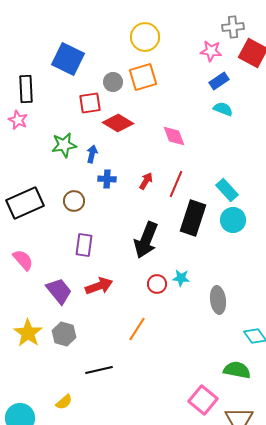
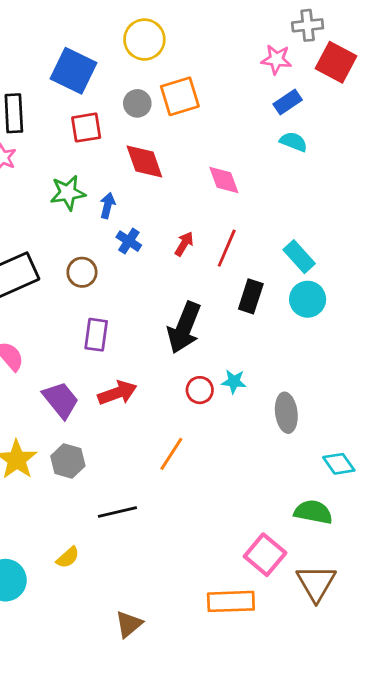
yellow circle: (145, 37) -> (144, 40), moved
red square: (90, 103) -> (86, 128), moved
red diamond: (118, 123) -> (144, 162), turned 40
blue cross: (107, 179) -> (129, 241), turned 30
black rectangle: (193, 218) -> (251, 296), size x0.7

